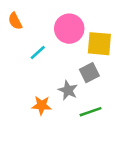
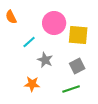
gray square: (89, 73) -> (77, 66), moved
gray star: (68, 90) -> (45, 60), moved

